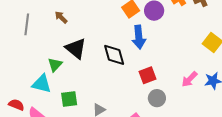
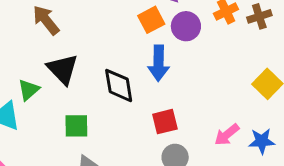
brown arrow: (61, 17) -> (46, 20), size x1.5
green square: (69, 99) -> (76, 126), moved

